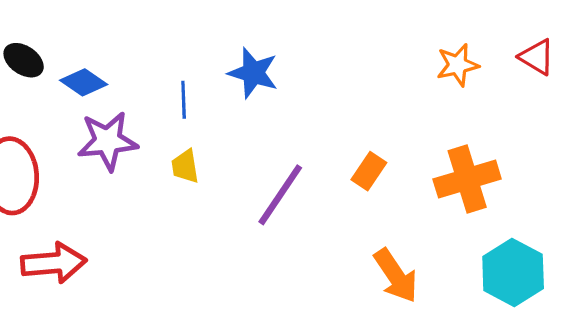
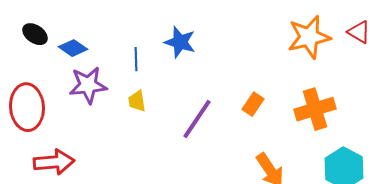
orange star: (458, 65) -> (309, 37), size x1.6

